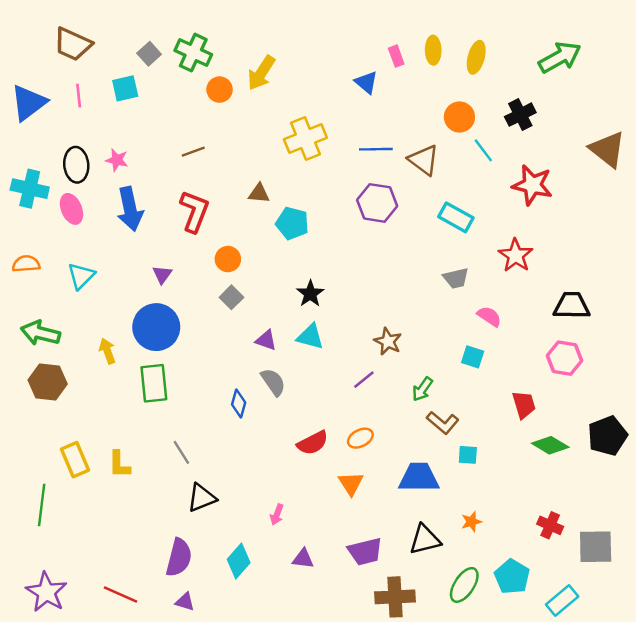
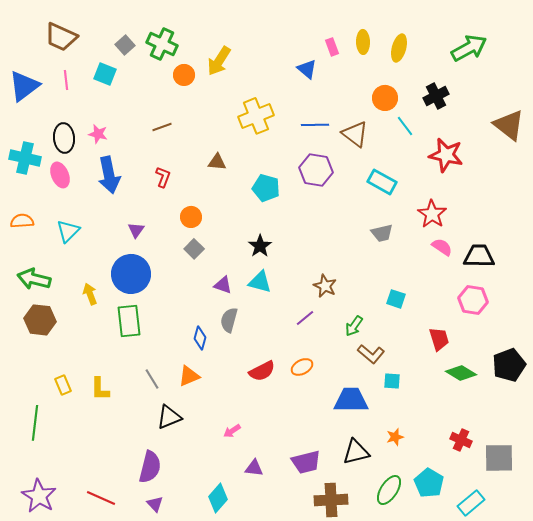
cyan square: (125, 88) -> (105, 74), turned 35
red L-shape: (194, 211) -> (163, 177), size x0.6
cyan pentagon: (292, 223) -> (266, 188), moved
pink semicircle: (489, 316) -> (442, 247), moved
gray semicircle: (273, 382) -> (229, 320), turned -130
yellow rectangle: (75, 460) -> (63, 385), size x0.7
orange triangle: (351, 483) -> (189, 376), moved, turned 40
pink arrow: (277, 515) -> (232, 431), turned 36
cyan diamond: (239, 561) -> (218, 498), moved
purple triangle: (185, 602) -> (155, 504), turned 30

